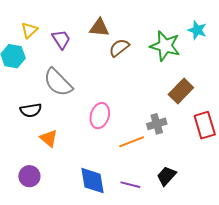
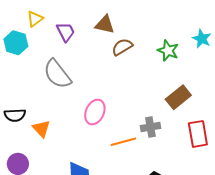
green star: (165, 46) -> (168, 51), size x0.7
black semicircle: (31, 110) -> (15, 115), moved

